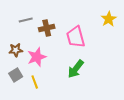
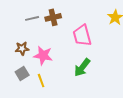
brown cross: (47, 28) -> (53, 17), moved
pink star: (37, 57) -> (43, 55), turned 30

